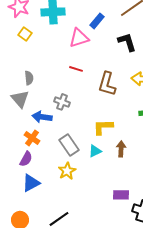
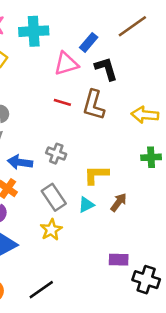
black L-shape: (127, 42) -> (106, 69), moved
brown L-shape: (107, 84) -> (94, 105), moved
gray cross: (62, 102) -> (56, 154), moved
brown arrow: (121, 149) -> (119, 202), turned 35

